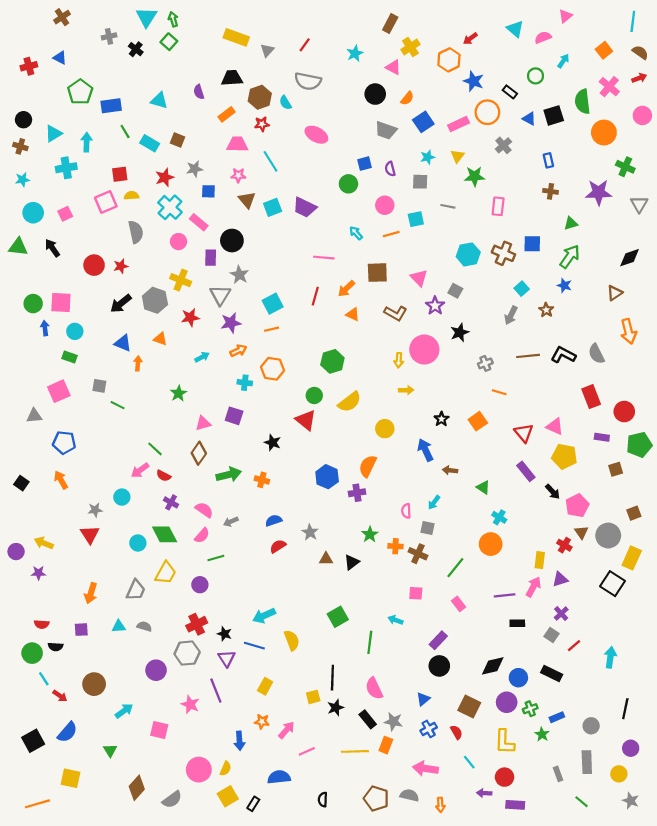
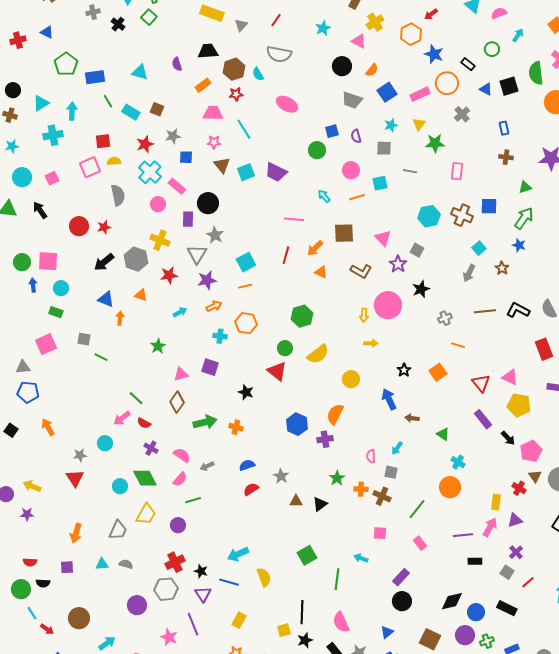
blue pentagon: (64, 443) -> (28, 392), moved

